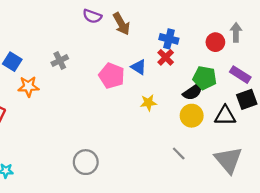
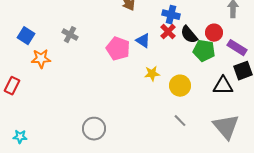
red circle: (215, 42) -> (214, 33), moved
gray cross: (60, 61) -> (70, 35), turned -35
black semicircle: (193, 92) -> (189, 35), moved, turned 84
yellow circle: (192, 116) -> (180, 86), moved

